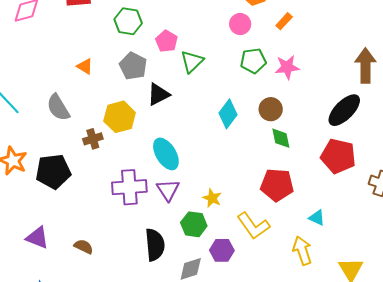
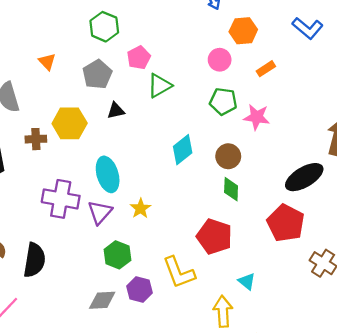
black triangle: (158, 94) -> (116, 111), size x0.7
yellow star: (212, 198) -> (141, 208), moved
black semicircle: (155, 245) -> (34, 260), moved

